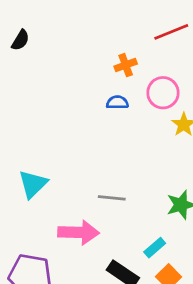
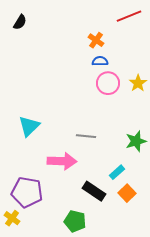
orange cross: (126, 65) -> (96, 40), turned -35
pink circle: (163, 93) -> (108, 83), moved
blue semicircle: (117, 102) -> (100, 61), moved

